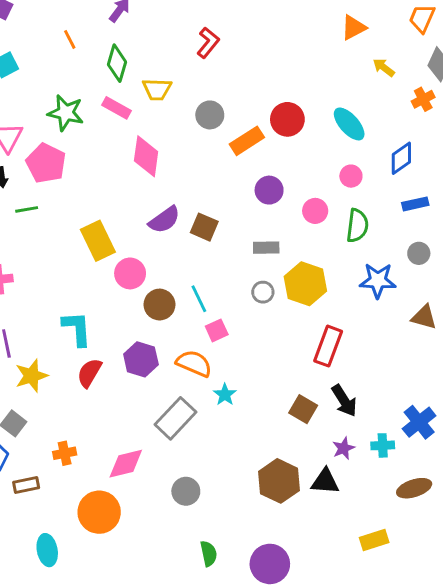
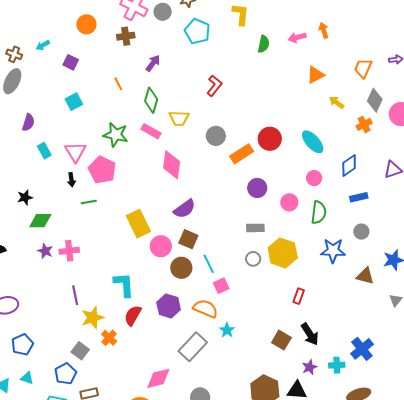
brown square: (204, 227) -> (188, 239), moved
red rectangle: (328, 346) -> (299, 296), size x0.6
orange cross: (65, 453) -> (109, 338), moved, turned -35

